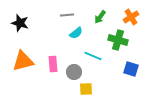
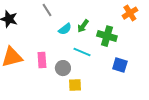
gray line: (67, 15) -> (47, 10), moved, turned 64
green arrow: (100, 17) -> (83, 26), moved
orange cross: (131, 17) -> (130, 13), moved

